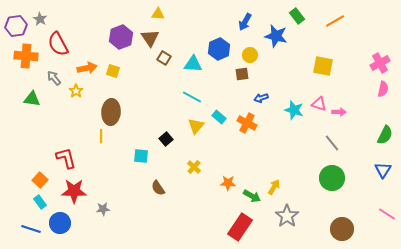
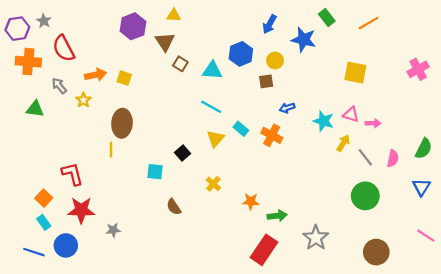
purple hexagon: (121, 37) -> (133, 26), moved
pink semicircle: (383, 89) -> (393, 158), moved
yellow arrow: (274, 187) -> (343, 143), moved
green arrow: (252, 196) -> (277, 216), turned -36

